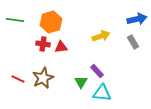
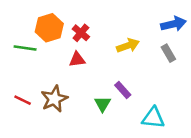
green line: (15, 20) -> (25, 48), moved
orange hexagon: (51, 22) -> (49, 28), moved
red cross: (43, 44) -> (81, 33), moved, turned 32
cyan triangle: (102, 93) -> (153, 118), moved

